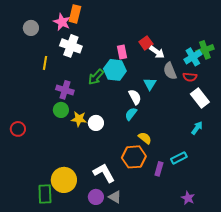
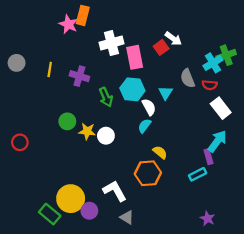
gray circle: (31, 28) -> (17, 63), moved
white cross: (71, 46) -> (111, 43), moved, turned -35
pink rectangle: (122, 52) -> (135, 57), size x1.5
white arrow: (157, 52) -> (173, 39), moved
cyan hexagon: (115, 70) -> (132, 89), moved
green arrow: (96, 77) -> (106, 97), moved, turned -66
purple cross: (65, 90) -> (79, 76), moved
cyan arrow: (197, 128) -> (217, 141), size x1.5
purple rectangle: (159, 169) -> (209, 157), moved, turned -32
green rectangle: (45, 194) -> (50, 214), turned -48
purple circle: (96, 197) -> (89, 211), moved

